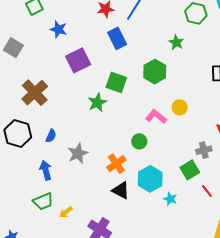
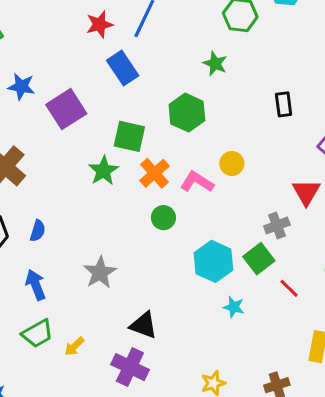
blue star: (59, 29) -> (21, 87), moved
green circle: (139, 141) -> (163, 218), moved
gray star: (78, 154) -> (100, 273), moved
orange cross: (116, 164) -> (154, 173), moved
cyan hexagon: (150, 179) -> (213, 261), moved
black triangle: (121, 190) -> (144, 325), moved

